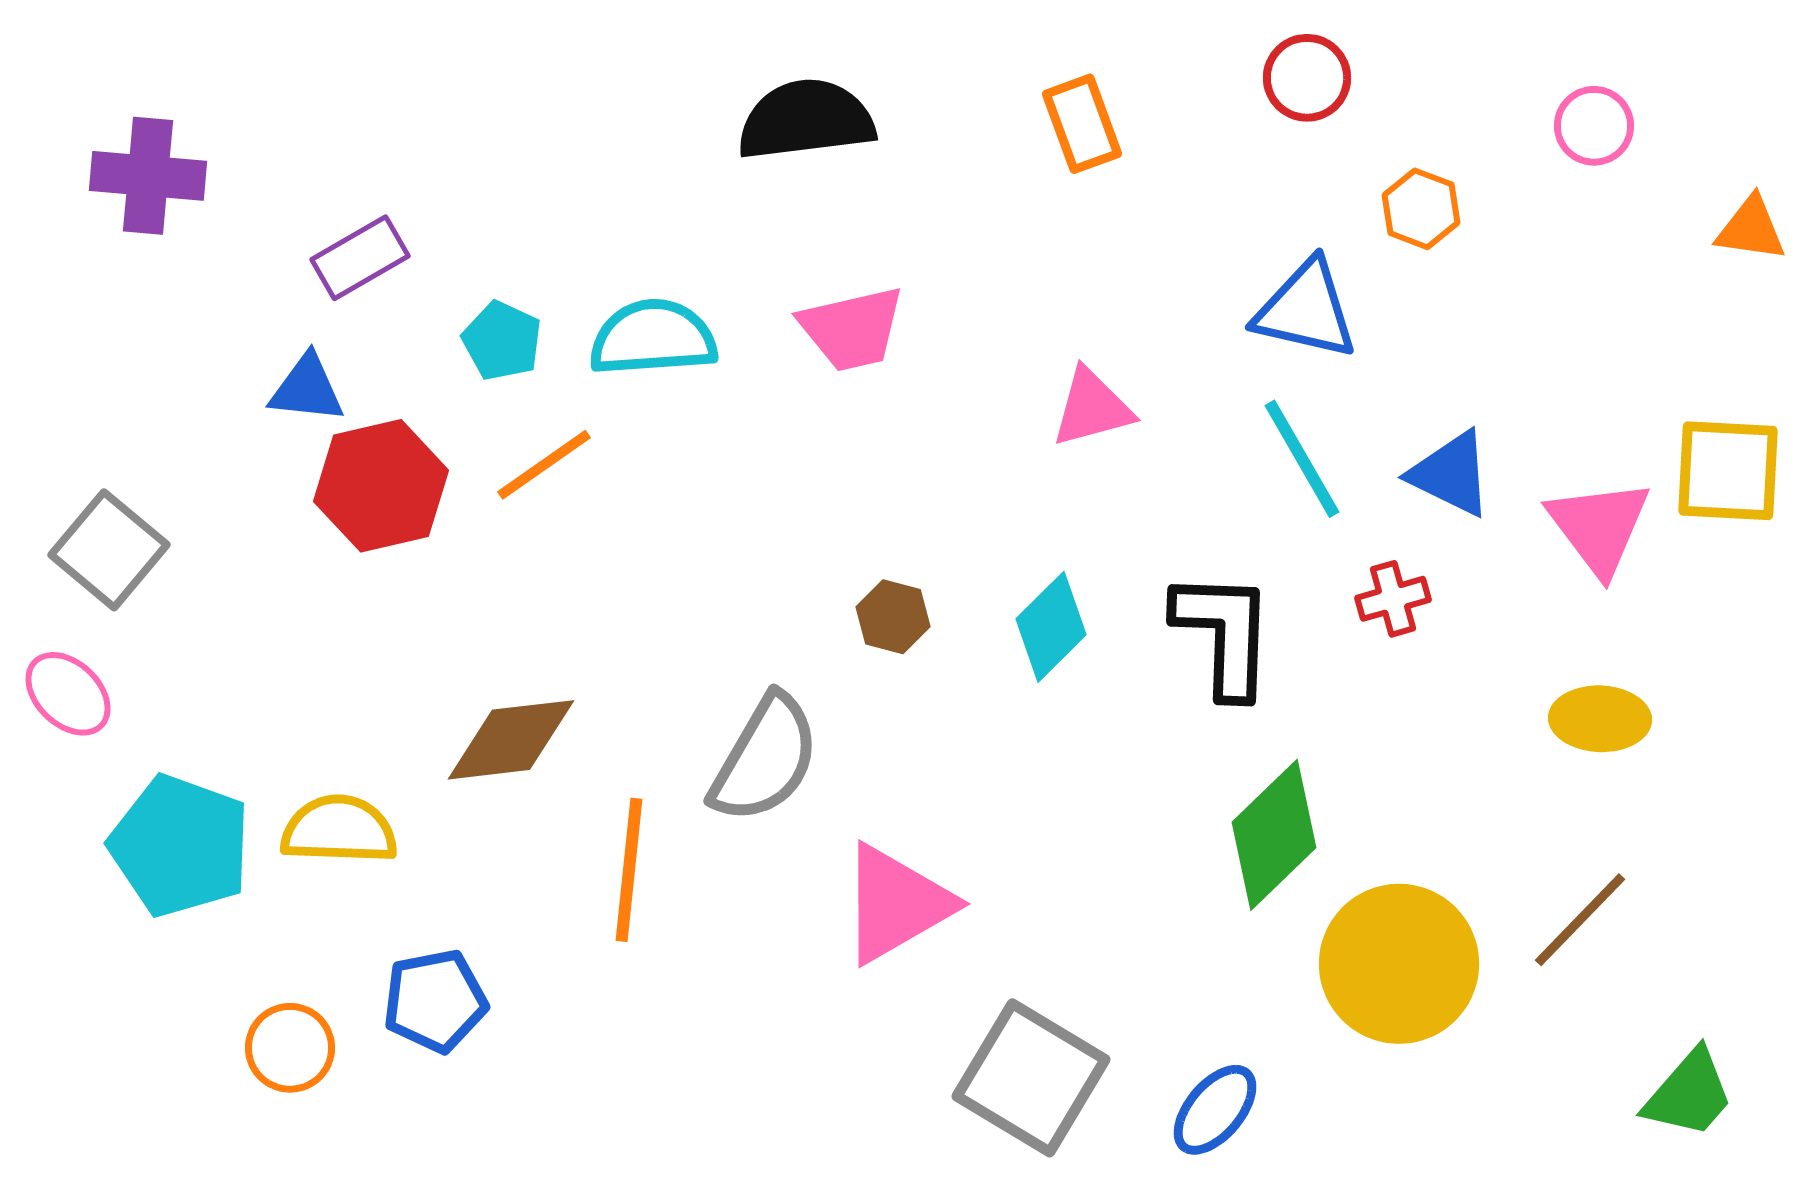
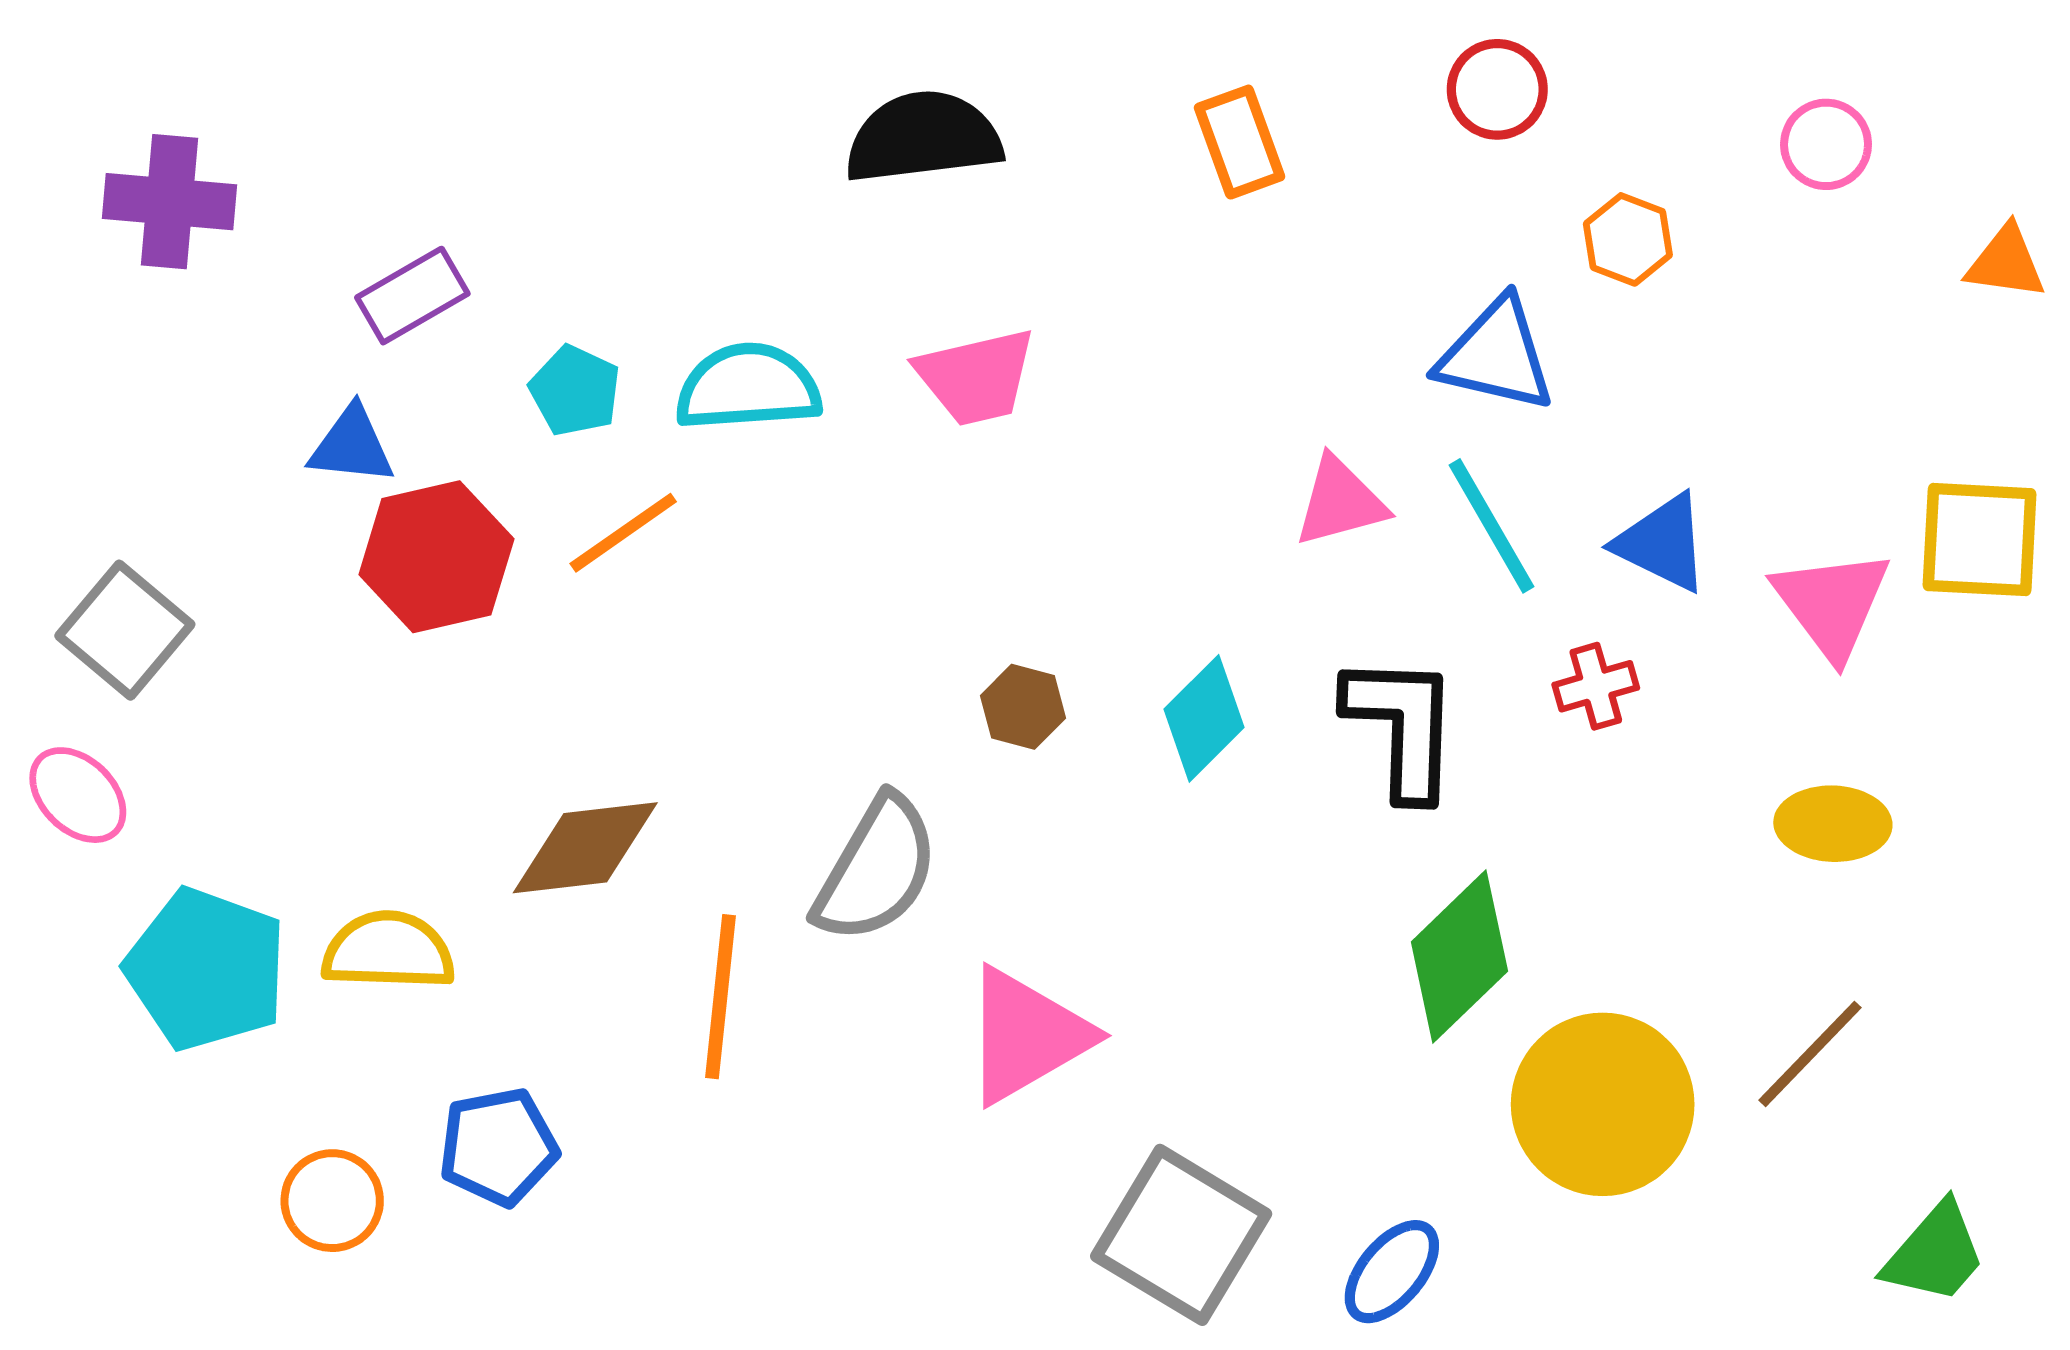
pink triangle: (1092, 408) -> (1340, 502), moved

